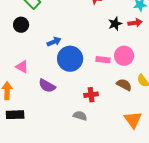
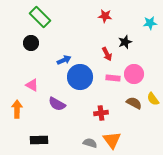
red arrow: (135, 23) -> (107, 54), moved, turned 72
black rectangle: (15, 115) -> (39, 140), moved
gray semicircle: (80, 116) -> (90, 143), moved
orange triangle: (133, 120) -> (112, 140), moved

